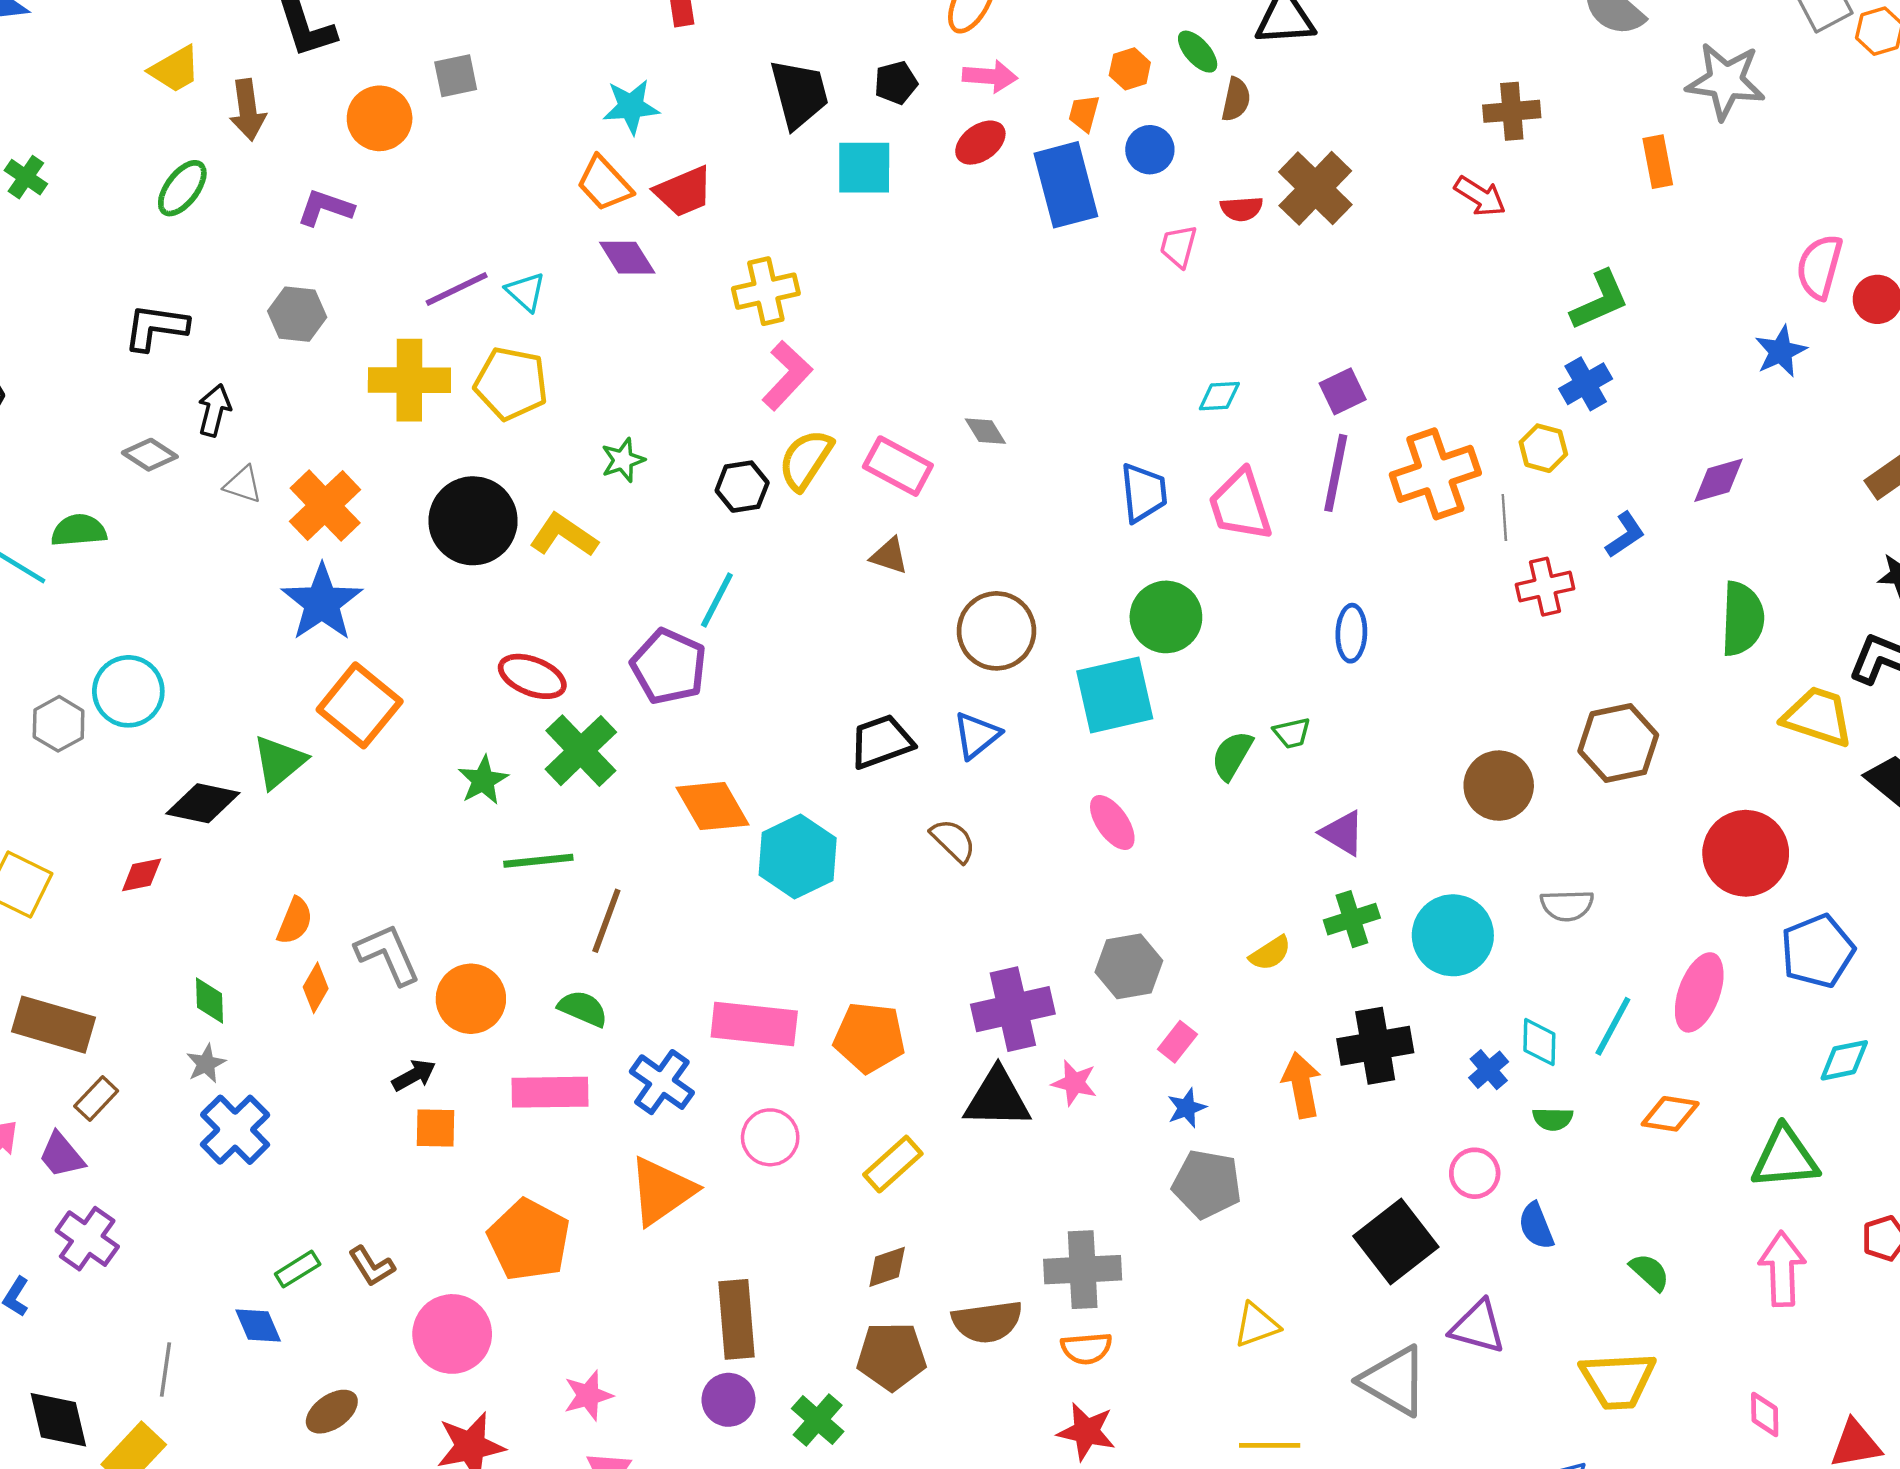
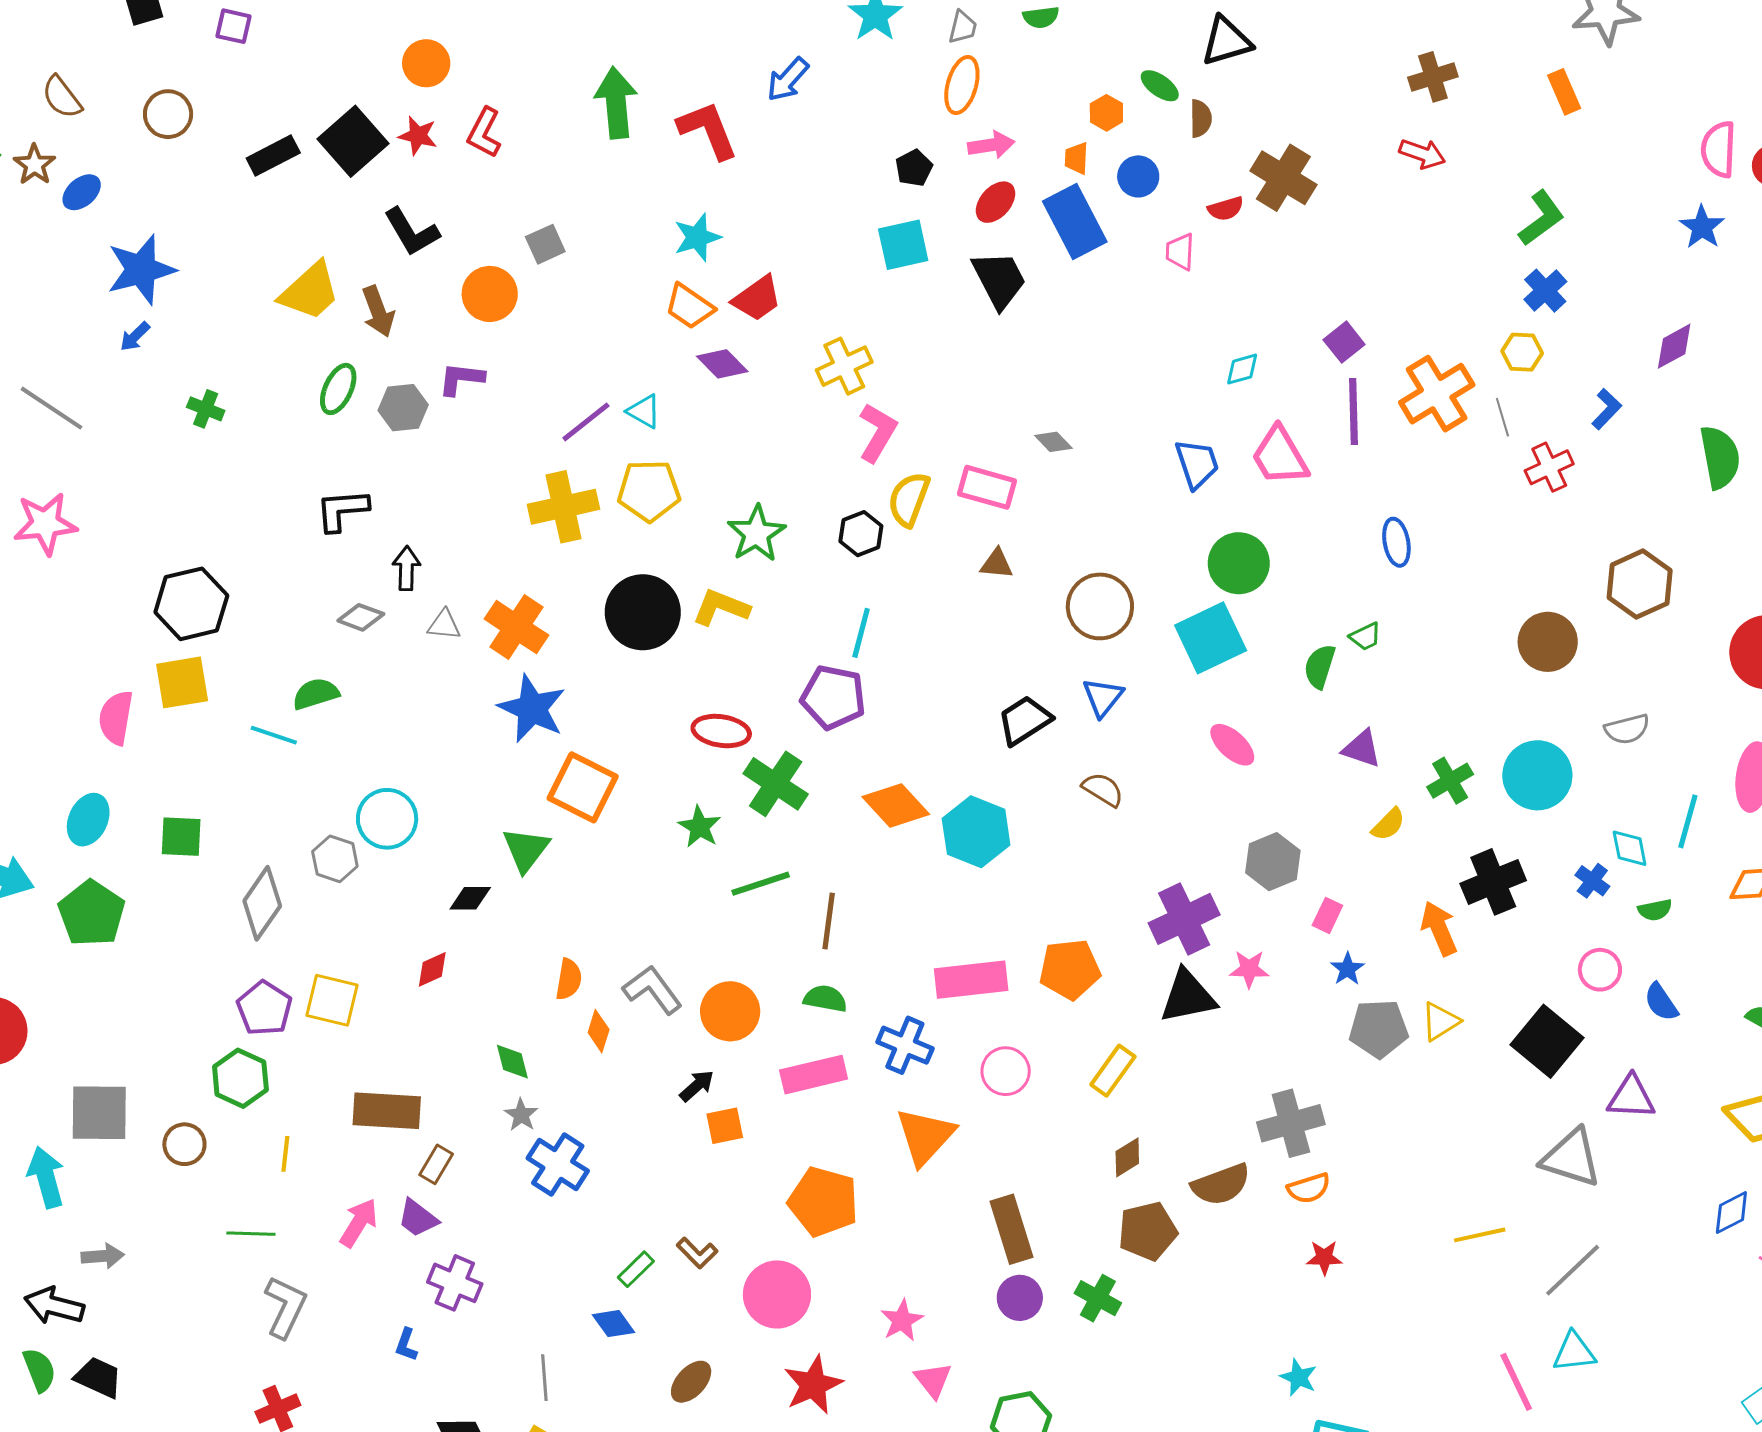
yellow trapezoid: (175, 69) -> (310, 291), size x1.4
black trapezoid: (799, 94) -> (999, 280), moved
gray hexagon: (297, 314) -> (403, 408), moved
green star: (623, 460) -> (756, 534), size x1.5
black diamond: (203, 803) -> (470, 898), size x0.7
purple triangle: (1343, 833) -> (1362, 749), moved
yellow triangle: (1256, 1325) -> (1440, 1021), moved
red star: (1086, 1432) -> (1324, 1258), size x0.7

